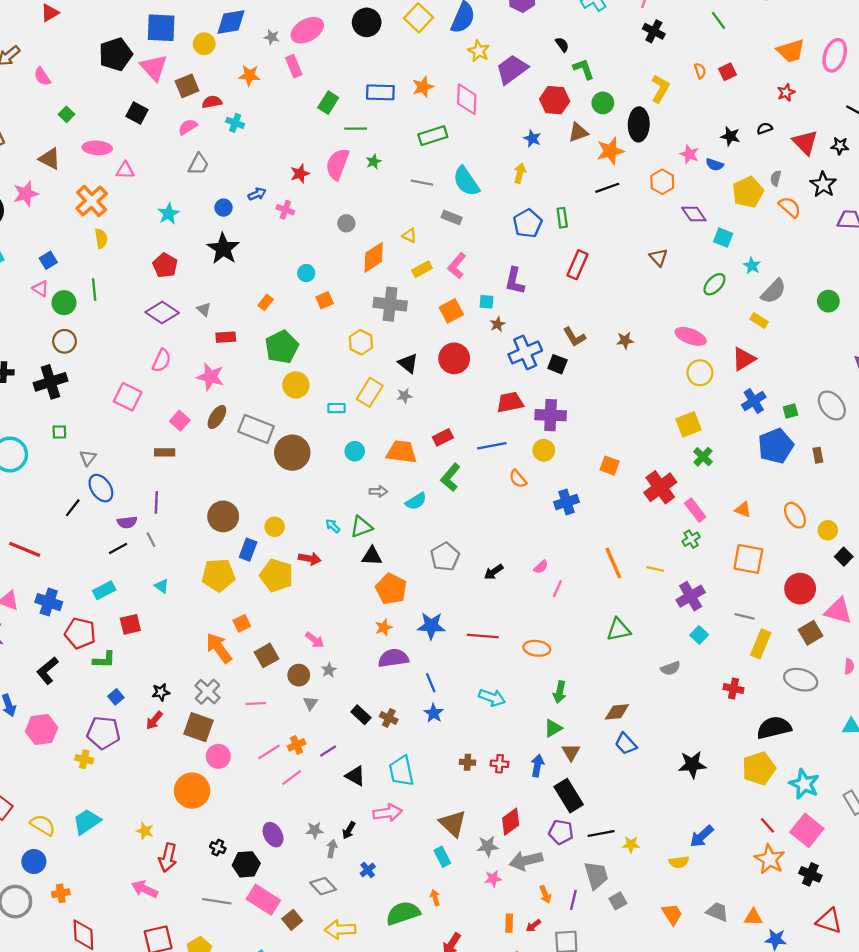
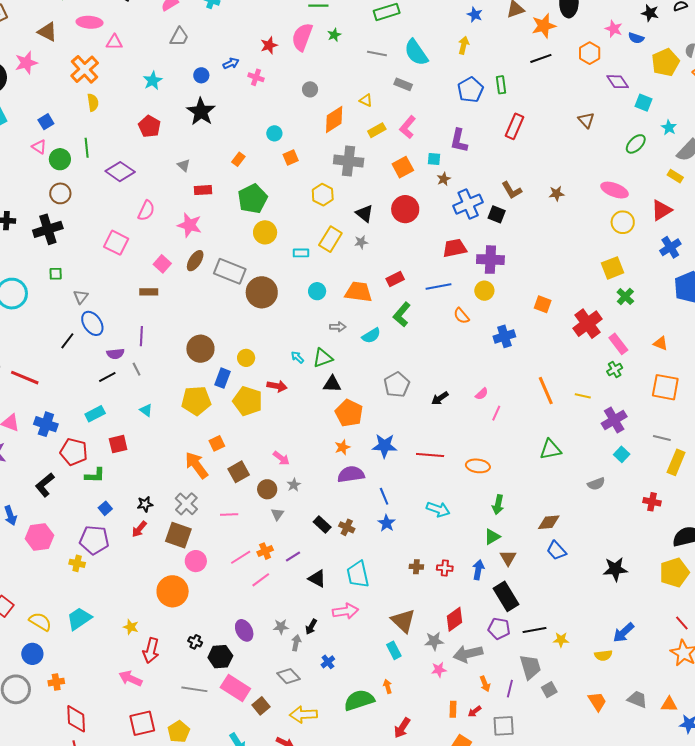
purple diamond: (162, 313) -> (120, 172), moved

